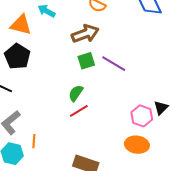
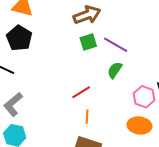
green semicircle: (76, 93) -> (115, 70), moved
orange line: (34, 141) -> (87, 117), moved

